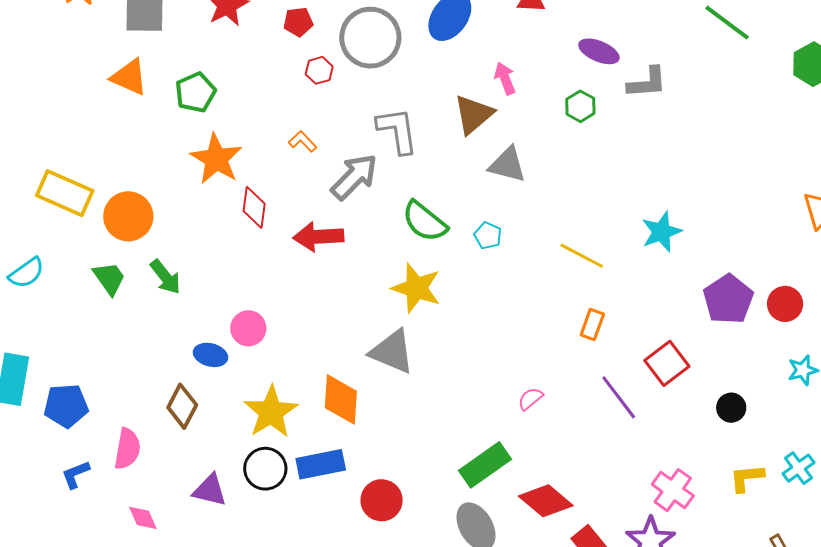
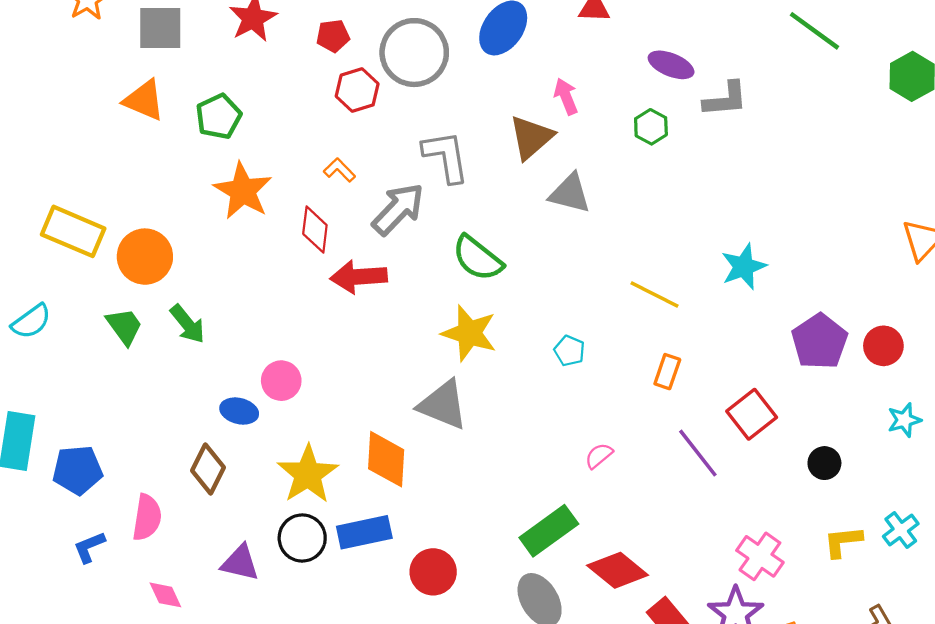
red hexagon: (319, 70) -> (357, 90), size x1.4
red diamond: (254, 207) -> (315, 229), moved
cyan pentagon: (488, 236) -> (569, 351), moved

